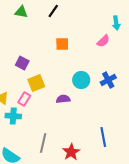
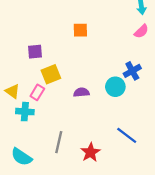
pink semicircle: (103, 41) -> (141, 31), moved
purple square: (22, 63) -> (35, 52), turned -32
cyan circle: (81, 80) -> (115, 87), moved
blue line: (103, 137) -> (127, 135), turned -42

